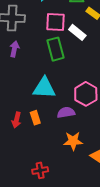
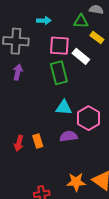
cyan triangle: (44, 88) -> (64, 108), moved, size x0.7
orange star: (73, 141) -> (76, 182), moved

